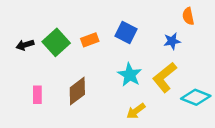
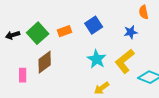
blue square: (126, 32) -> (94, 25), turned 30
brown diamond: (77, 91) -> (45, 62), moved

